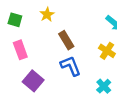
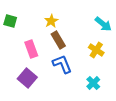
yellow star: (47, 14) -> (51, 21), moved
pink rectangle: (20, 50) -> (31, 49), moved

